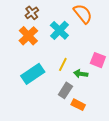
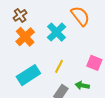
brown cross: (32, 13) -> (20, 15), moved
green arrow: (81, 74) -> (82, 85), moved

